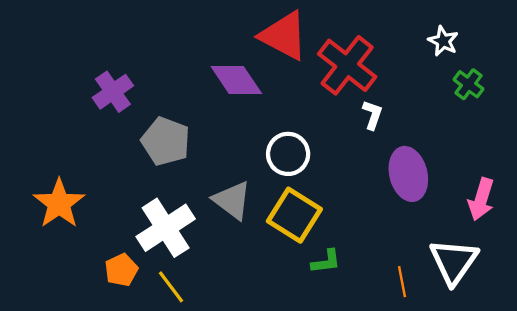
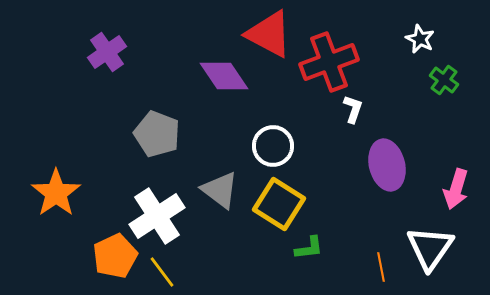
red cross: (347, 65) -> (329, 62), turned 32
purple cross: (113, 92) -> (107, 52), moved
orange pentagon: (121, 270) -> (115, 256), size x1.4

